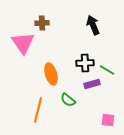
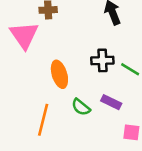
purple rectangle: (92, 84) -> (111, 102), moved, turned 42

